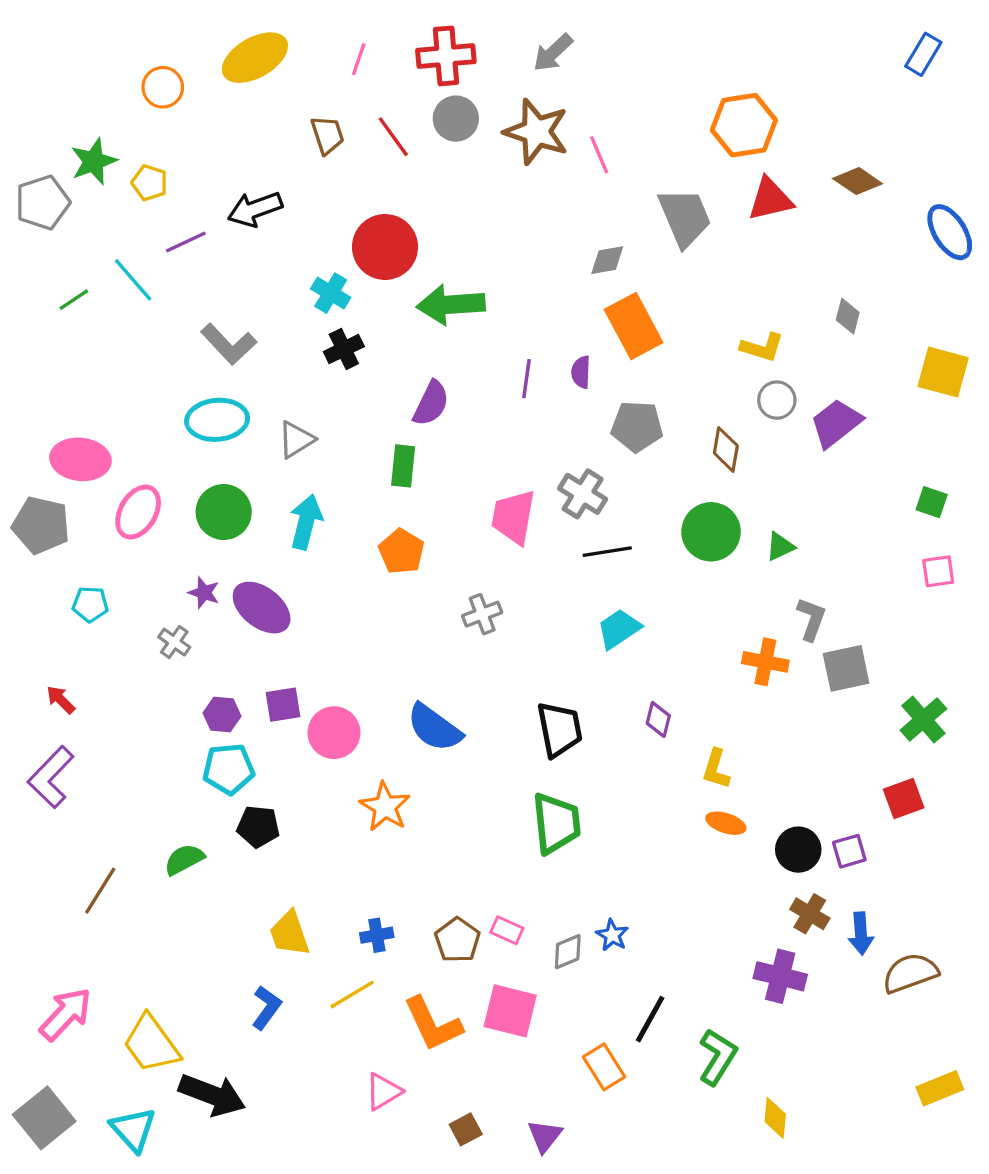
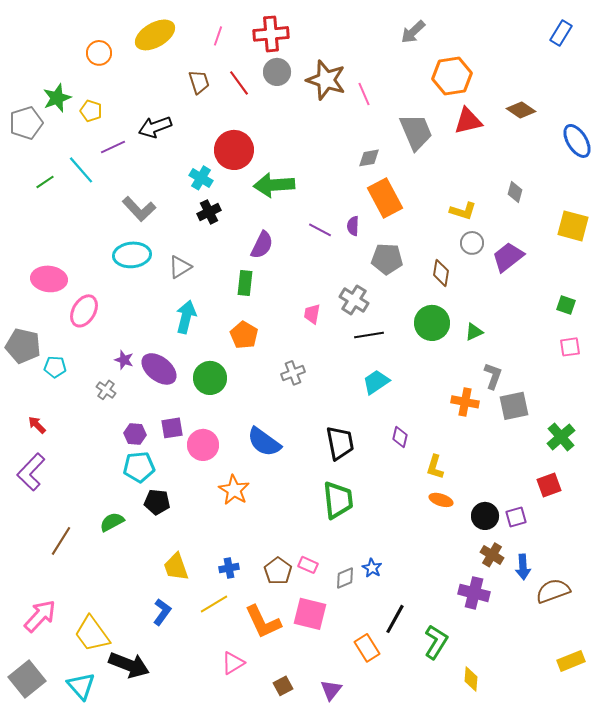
gray arrow: (553, 53) -> (413, 32), moved
purple line: (527, 379) -> (320, 230), turned -70
green circle: (224, 512) -> (210, 378), moved
pink trapezoid: (513, 517) -> (312, 314), size x0.6
gray pentagon: (41, 525) -> (23, 346), moved

